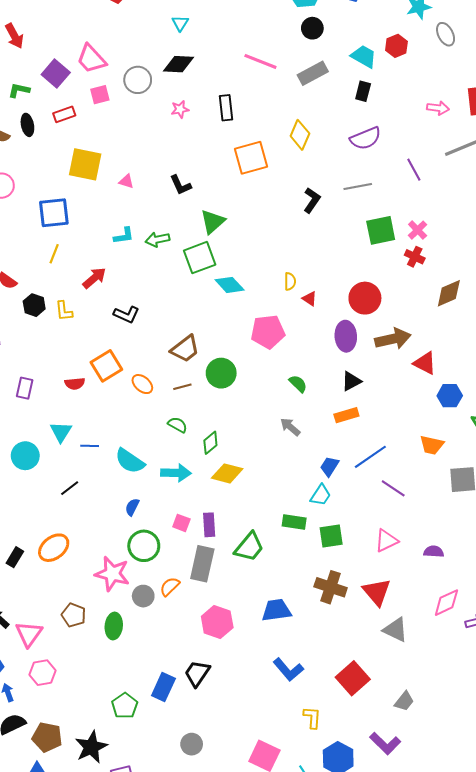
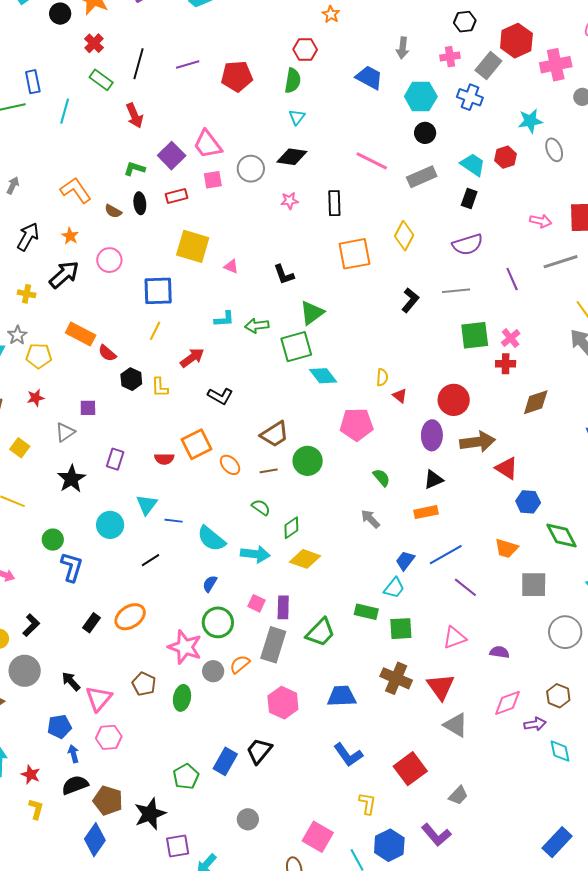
red cross: (415, 257) -> (506, 364), turned -30

